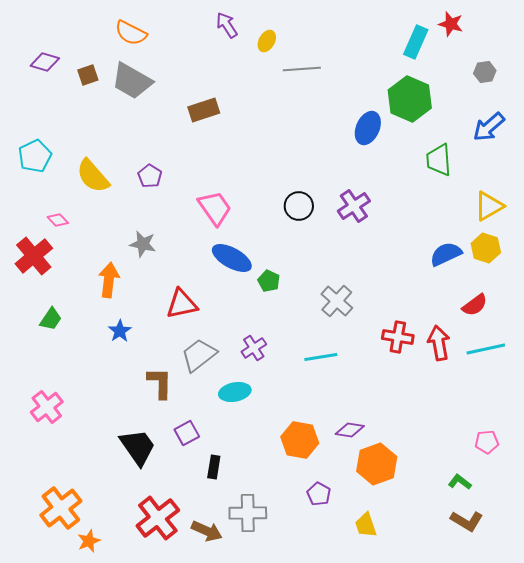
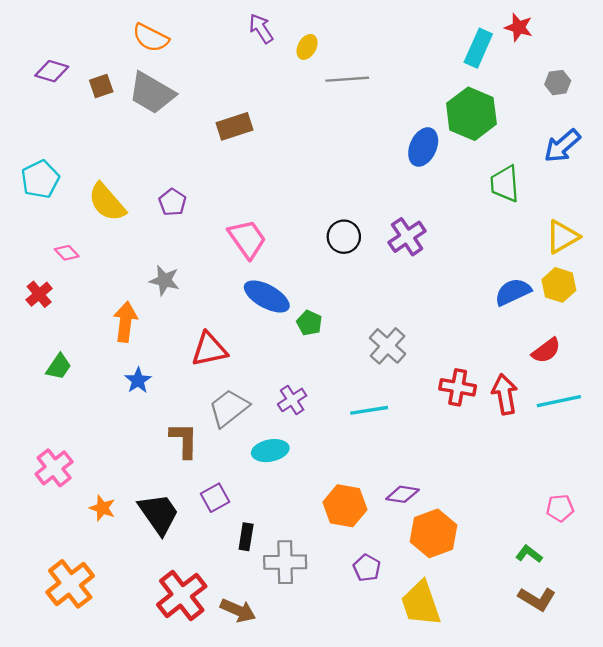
red cross: (34, 256) -> (39, 294), size x0.6
gray cross: (248, 513) -> (285, 562), moved
yellow trapezoid: (366, 525) -> (421, 604), size x1.6
orange star: (89, 541) -> (102, 508), moved, turned -30

